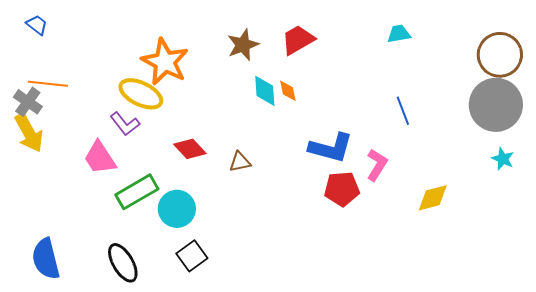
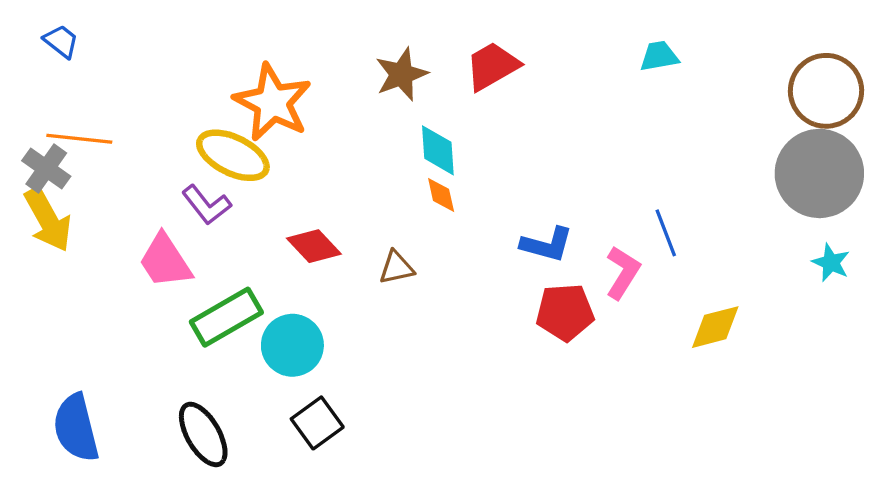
orange diamond: (288, 91) -> (441, 195), moved
blue line: (403, 111) -> (666, 233), moved
blue L-shape: (331, 148) -> (547, 244), size x0.7

